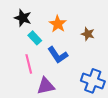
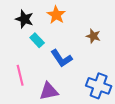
orange star: (58, 24) -> (56, 15), moved
pink line: (29, 64) -> (20, 75), moved

